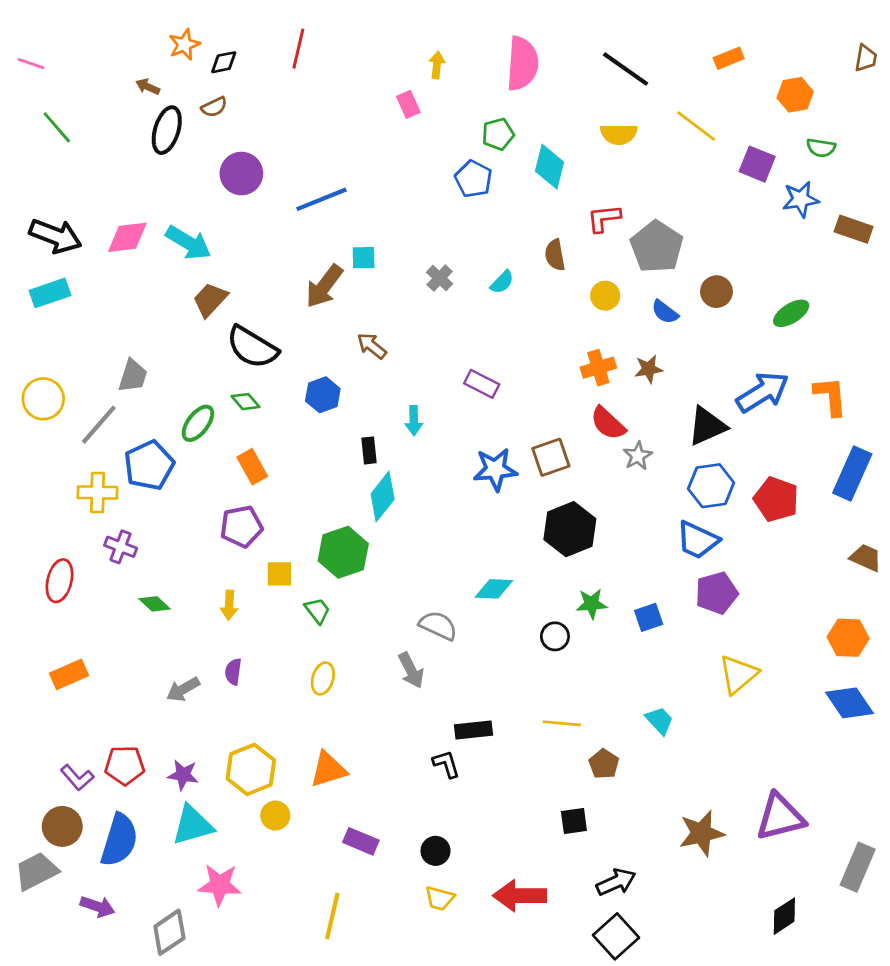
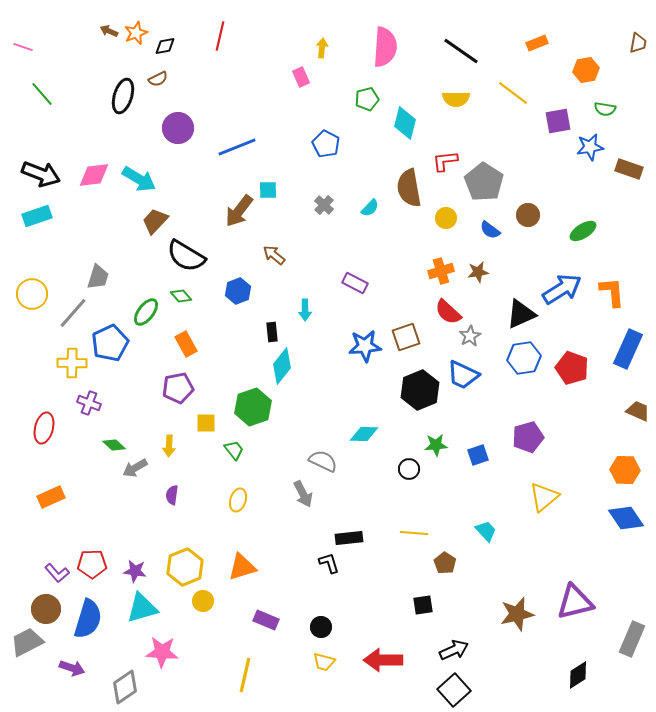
brown arrow: (148, 87) -> (109, 31), moved
purple square: (757, 164) -> (558, 121), turned -32
blue pentagon: (474, 179) -> (326, 144), moved
brown semicircle: (555, 255) -> (409, 188), size x1.6
blue trapezoid: (697, 540) -> (463, 375), moved
gray arrow: (183, 689) -> (135, 468), moved

